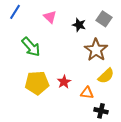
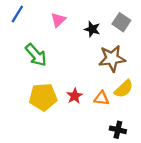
pink triangle: (50, 17) -> (58, 20), turned 32
brown star: (96, 50) -> (112, 58), turned 30
orange triangle: (87, 93) -> (101, 98), moved

